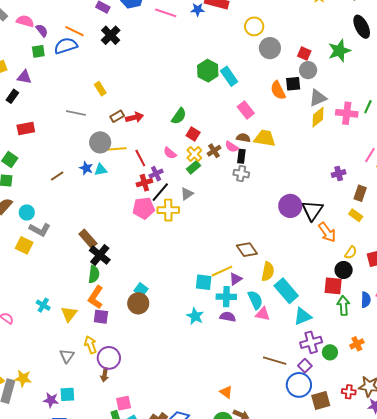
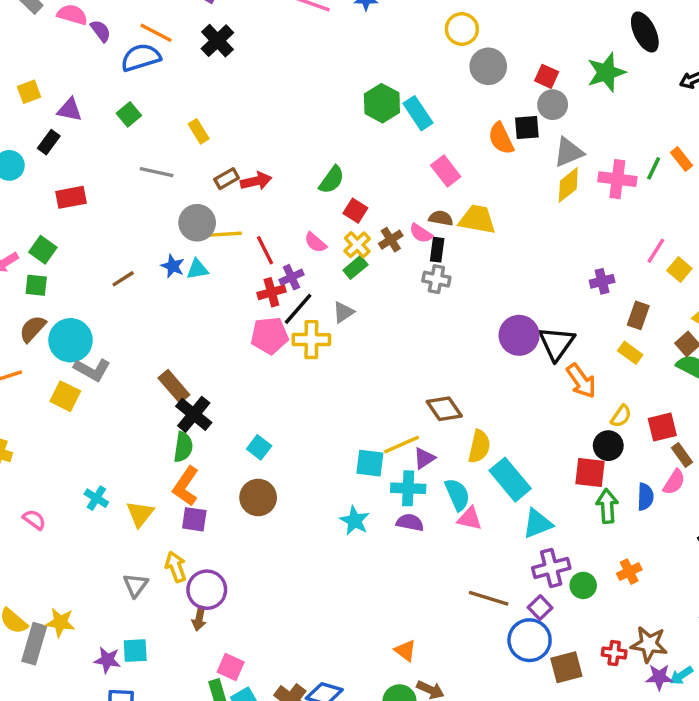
green square: (38, 51) -> (129, 114), moved, turned -32
cyan circle: (27, 213) -> (70, 340), size x1.6
cyan square: (141, 290) -> (259, 447), moved
pink square: (124, 403) -> (231, 667), turned 35

